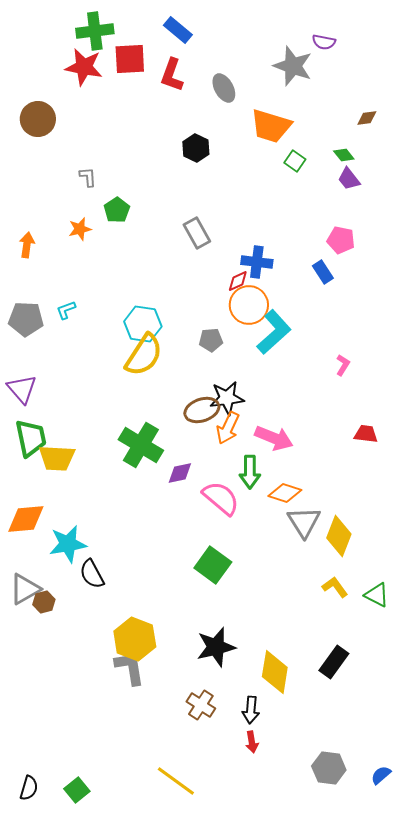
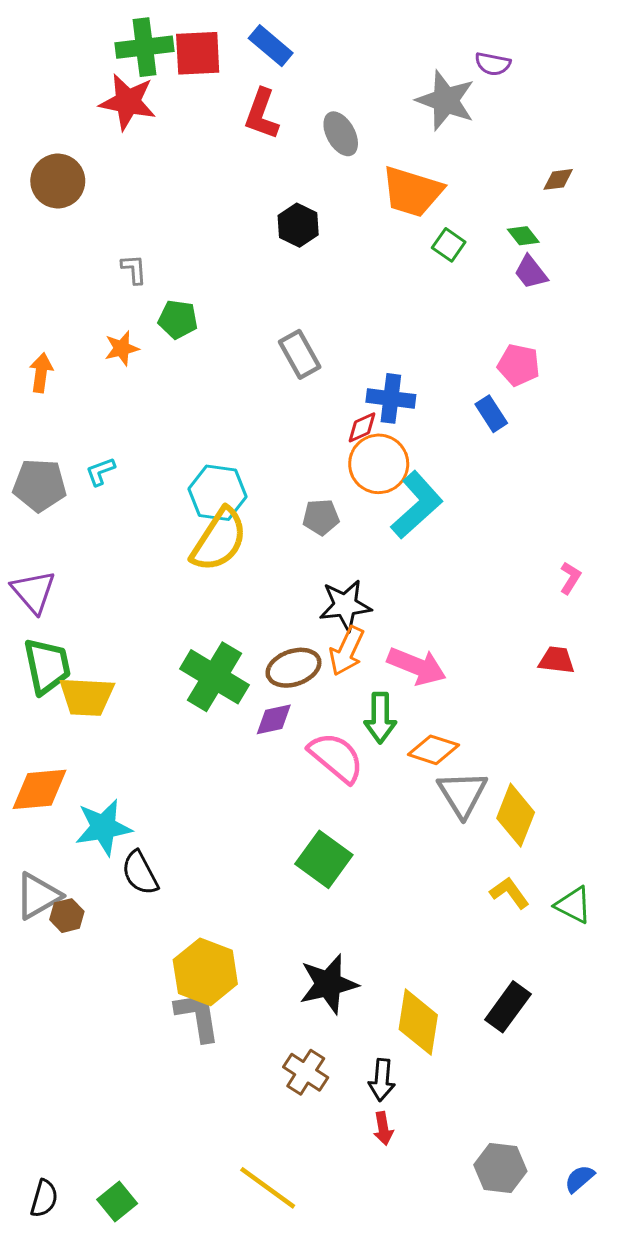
red square: (130, 59) -> (198, 53), moved
green pentagon: (117, 210) -> (178, 319), turned -30
pink L-shape: (343, 365) -> (570, 578), moved
brown ellipse: (202, 410) -> (294, 668), moved

